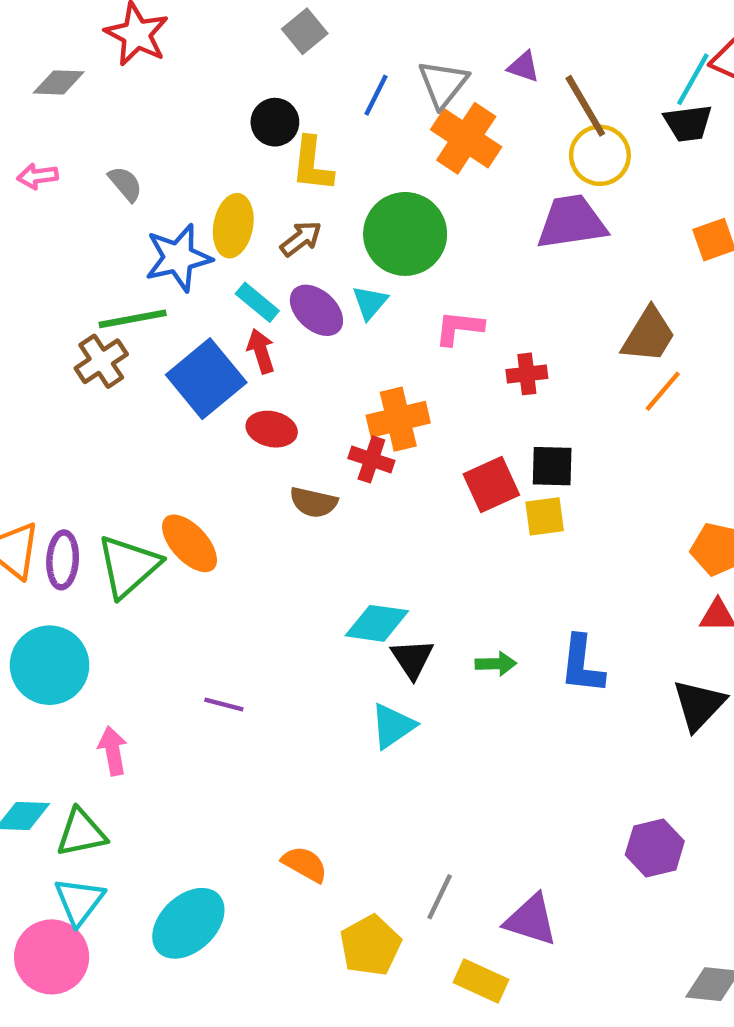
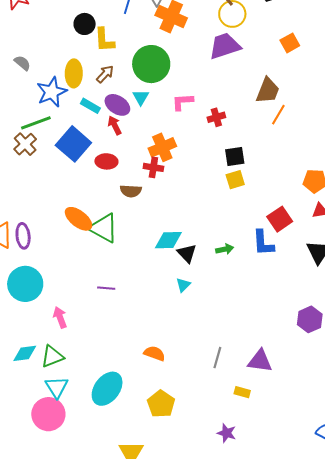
red arrow: (261, 351) -> (115, 125), moved
red square: (491, 484) -> (280, 219), moved
green triangle: (128, 566) -> (104, 228), moved, turned -40
cyan triangle: (393, 726) -> (183, 285), size x0.7
yellow pentagon: (370, 945) -> (161, 404), moved
yellow rectangle: (481, 981) -> (242, 392), size x0.7

